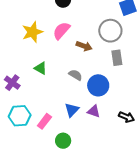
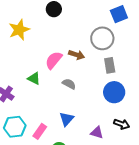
pink semicircle: (61, 31) -> (54, 60), moved
yellow star: (32, 32) -> (19, 30), moved
blue circle: (98, 85) -> (114, 92), moved
purple triangle: (94, 111) -> (97, 132), moved

